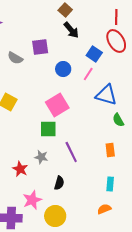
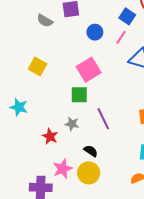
black semicircle: (59, 183) -> (91, 151), turned -72
yellow circle: (55, 216) -> (89, 173), moved

